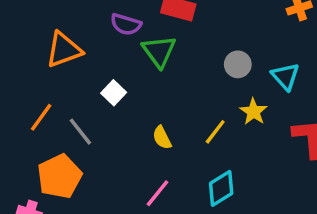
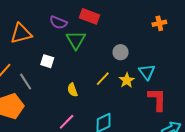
cyan triangle: (285, 76) -> (147, 72), moved
white square: (114, 93) -> (47, 61), turned -32
yellow line: (215, 132) -> (103, 79), moved

